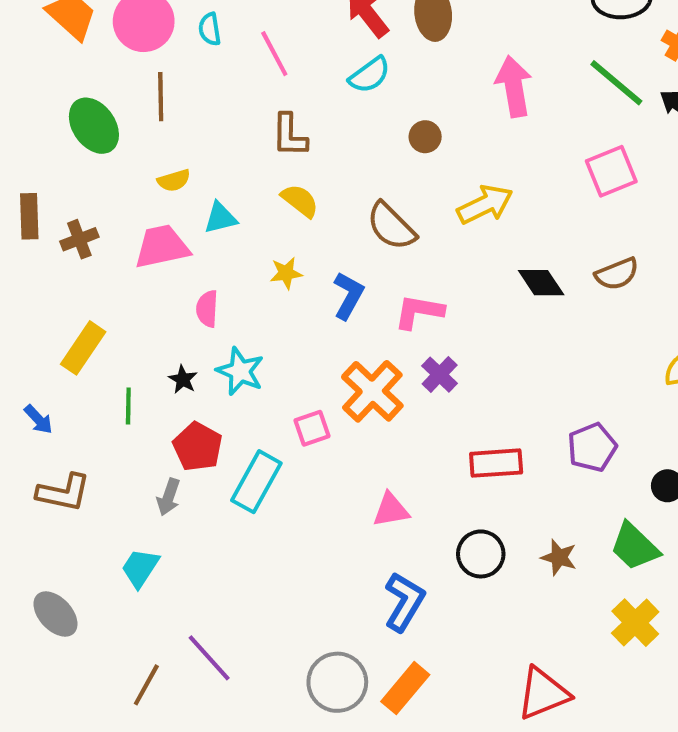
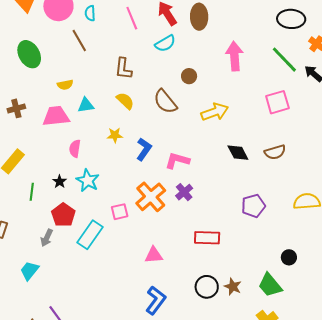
pink line: (274, 54) -> (132, 18), moved
brown line: (161, 97) -> (79, 41), moved, turned -35
brown semicircle: (391, 226) -> (165, 102), moved
purple pentagon: (592, 447) -> (253, 206), moved
black circle: (481, 554) -> (207, 287), moved

